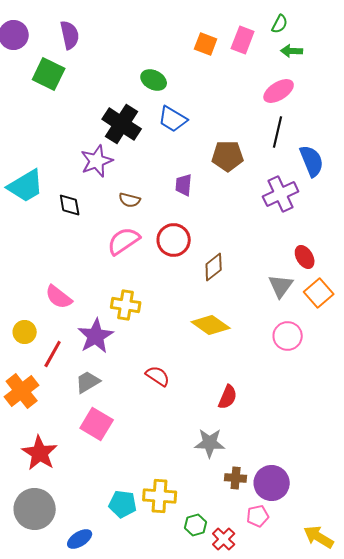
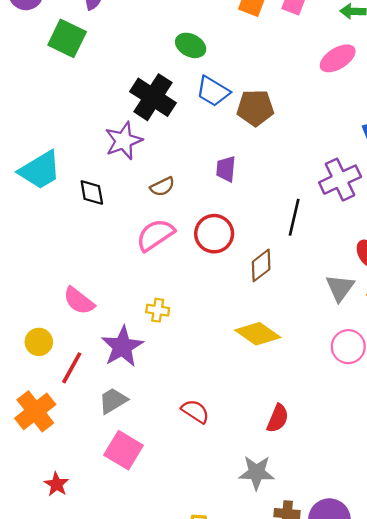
black line: (278, 132) -> (294, 217), moved
brown pentagon: (228, 156) -> (255, 108), moved
brown semicircle: (130, 200) -> (162, 187), turned -40
yellow cross: (126, 305) -> (158, 310), size x0.7
red semicircle: (158, 376) -> (195, 411), moved
red star: (40, 453) -> (56, 484), size x0.6

